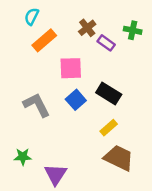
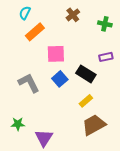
brown cross: (87, 28) -> (73, 15), moved
purple rectangle: (106, 43) -> (106, 57), moved, turned -48
brown trapezoid: (119, 158) -> (94, 125), turned -55

